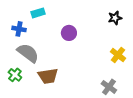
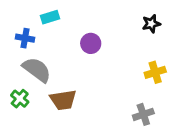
yellow cross: (118, 55) -> (155, 72), turned 35
gray cross: (109, 87) -> (143, 114), turned 35

